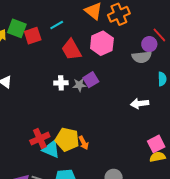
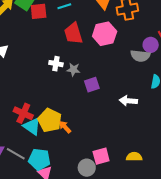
purple square: (91, 80) -> (92, 85), moved
red cross: (40, 139) -> (23, 113), turned 36
orange arrow: (84, 143) -> (65, 127), turned 152
pink square: (156, 144) -> (101, 156), moved

